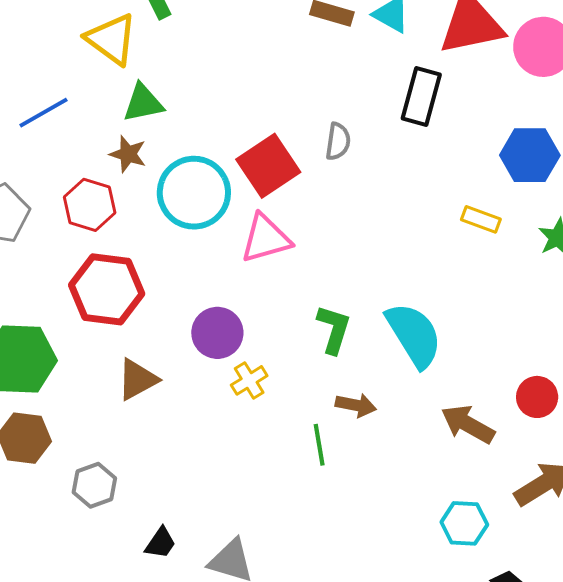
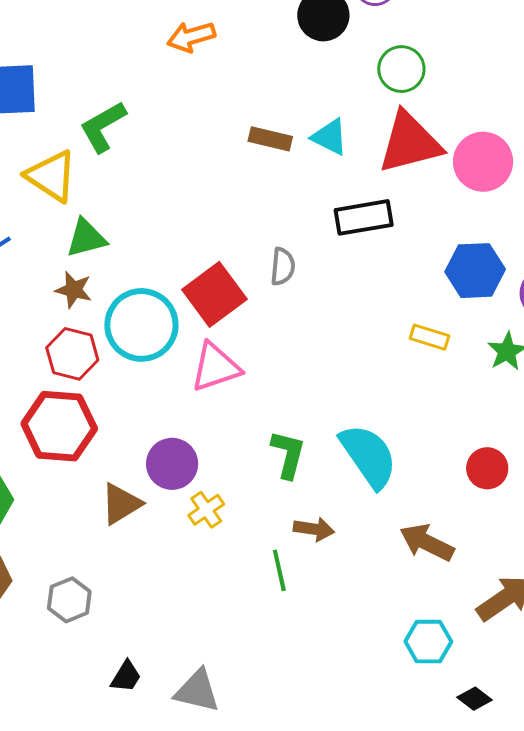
black rectangle: (421, 96) -> (364, 217), turned 68
red hexagon: (90, 205) -> (72, 354), moved
brown triangle: (137, 380) -> (121, 504), moved
red circle: (537, 397) -> (487, 468), moved
gray hexagon: (94, 485) -> (69, 600), moved

